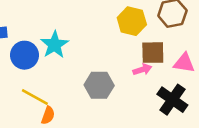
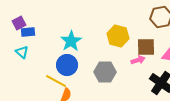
yellow hexagon: (132, 21) -> (118, 36), moved
blue circle: (24, 55) -> (67, 65), moved

